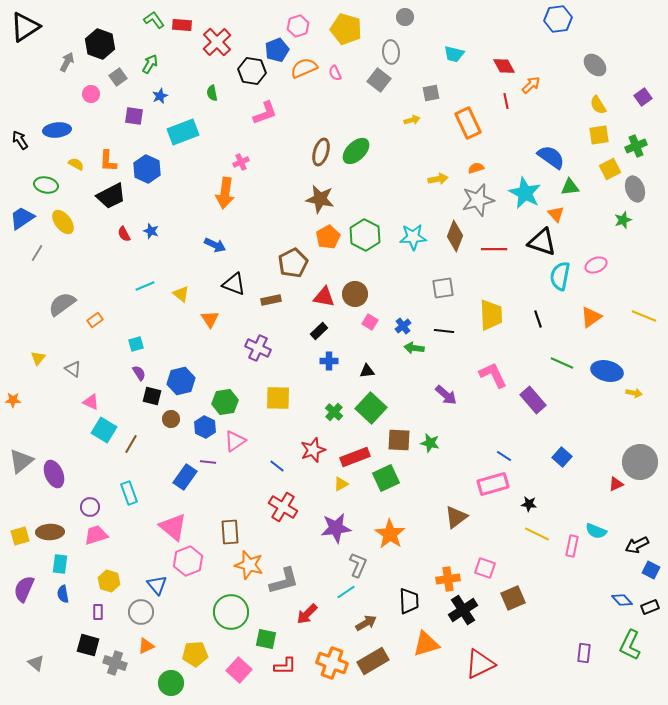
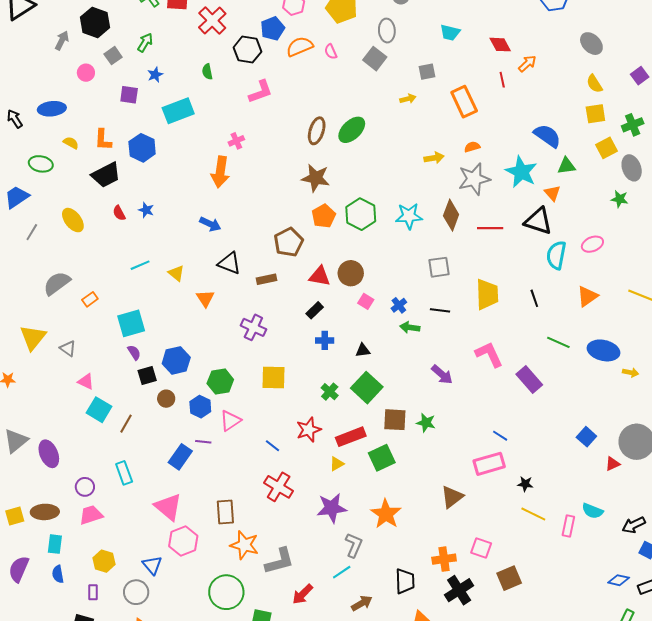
green star: (623, 220) -> (620, 199), turned 30
yellow ellipse: (63, 222) -> (73, 220), moved
cyan square: (136, 344) -> (131, 323), size x1.8
yellow triangle: (38, 358) -> (33, 337), size x1.8
black square: (152, 396) -> (147, 376), turned -30
blue square: (562, 457) -> (586, 437), moved
blue diamond: (622, 600) -> (619, 580), turned -35

